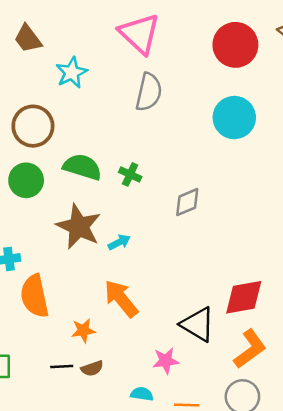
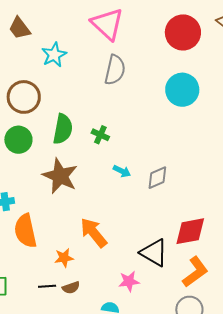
green semicircle: (82, 167) -> (63, 129), turned 84
gray diamond: (187, 202) -> (157, 178), moved
cyan arrow: (119, 242) -> (122, 171), moved, turned 54

